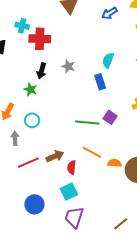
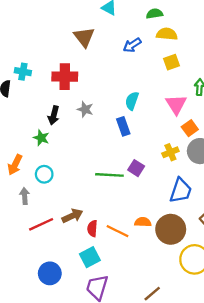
cyan cross: (22, 26) -> (23, 72), moved
red cross: (40, 39) -> (65, 77), moved
orange line: (92, 152) -> (118, 231), moved

